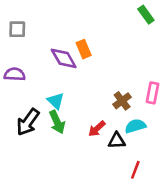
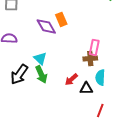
pink rectangle: (153, 93) -> (94, 47), moved
brown cross: (122, 101) -> (90, 58), turned 32
cyan semicircle: (135, 126) -> (100, 77), turned -70

